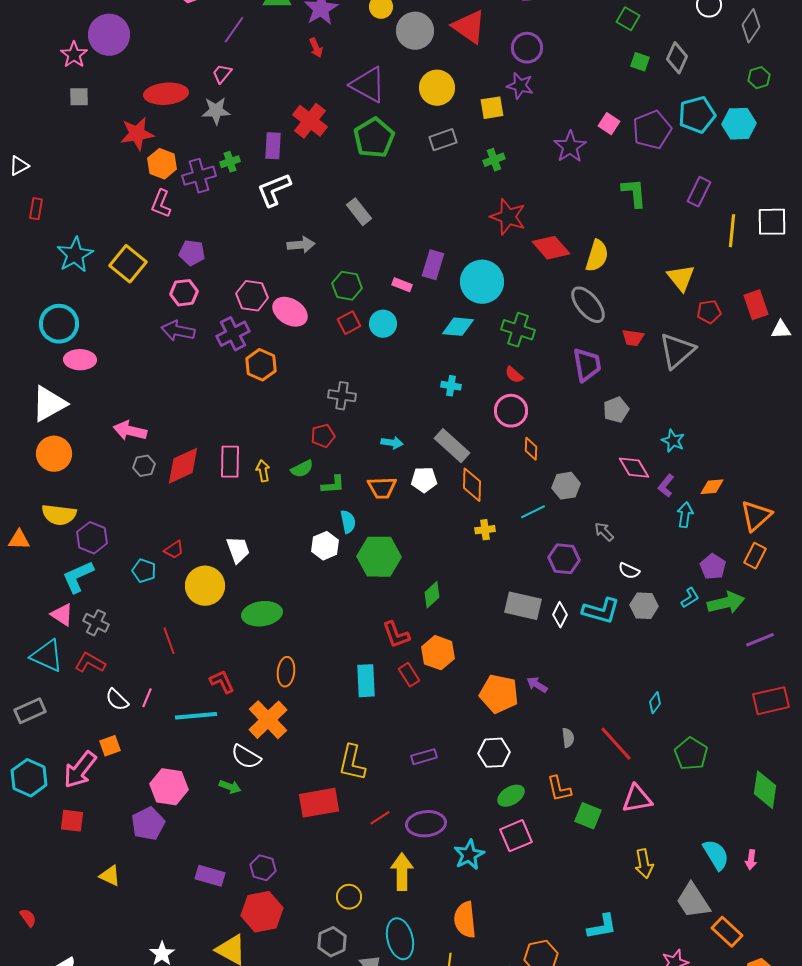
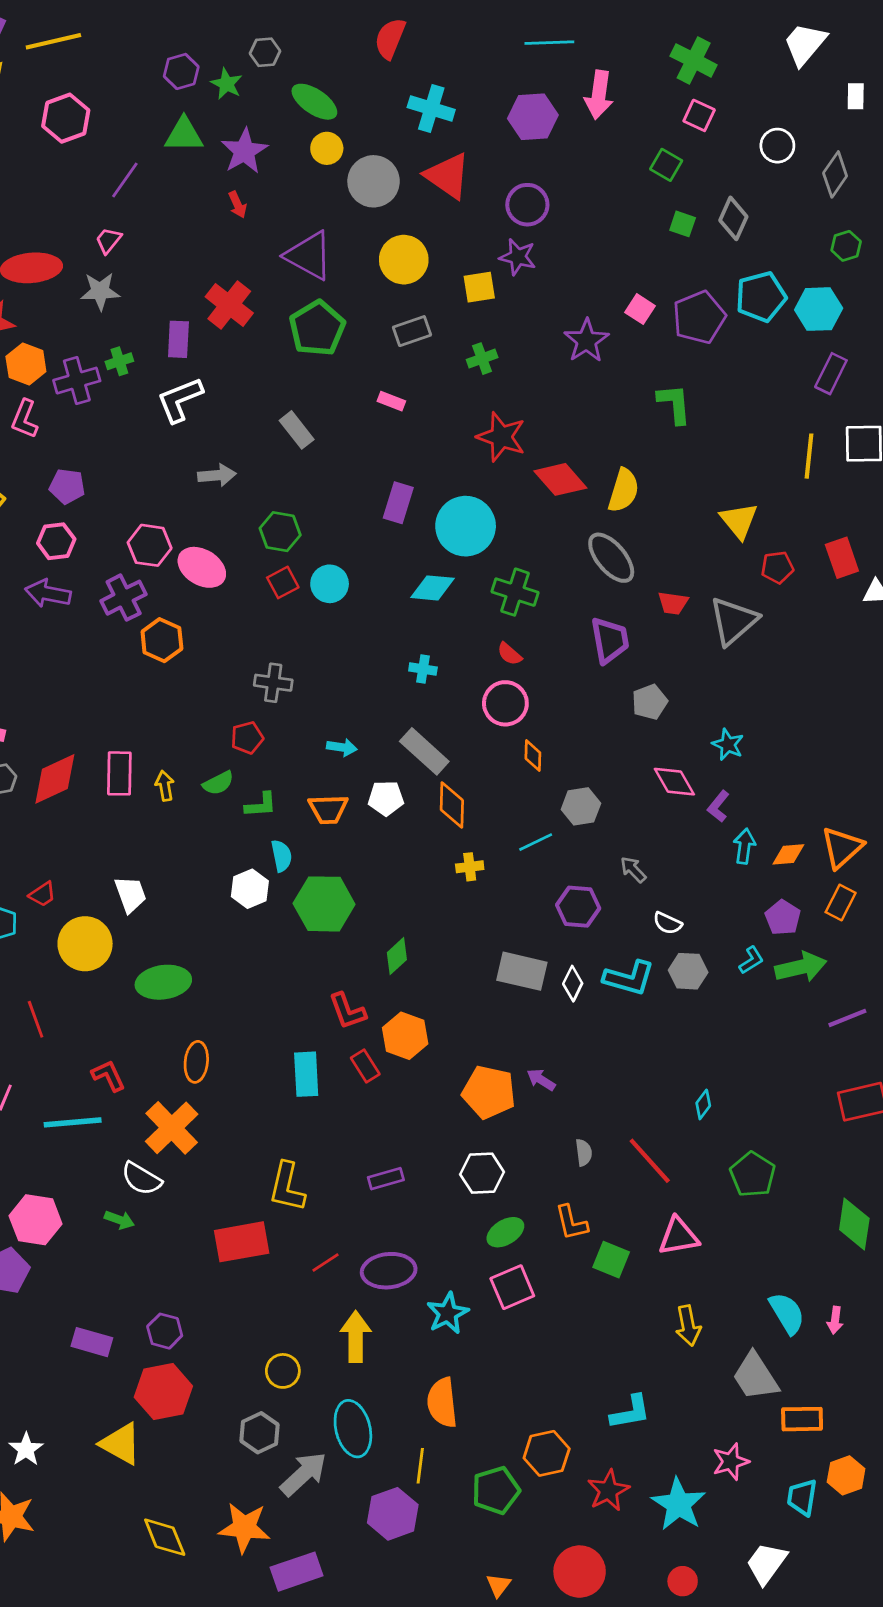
purple rectangle: (699, 192) -> (831, 374), moved
pink rectangle: (402, 285) -> (391, 401), moved
orange diamond: (712, 487) -> (788, 854), moved
orange rectangle: (727, 932) -> (802, 1419), turned -44

